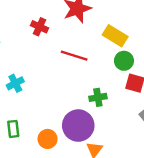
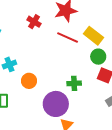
red line: (74, 56) -> (68, 38), moved
orange circle: (48, 139) -> (29, 81), moved

